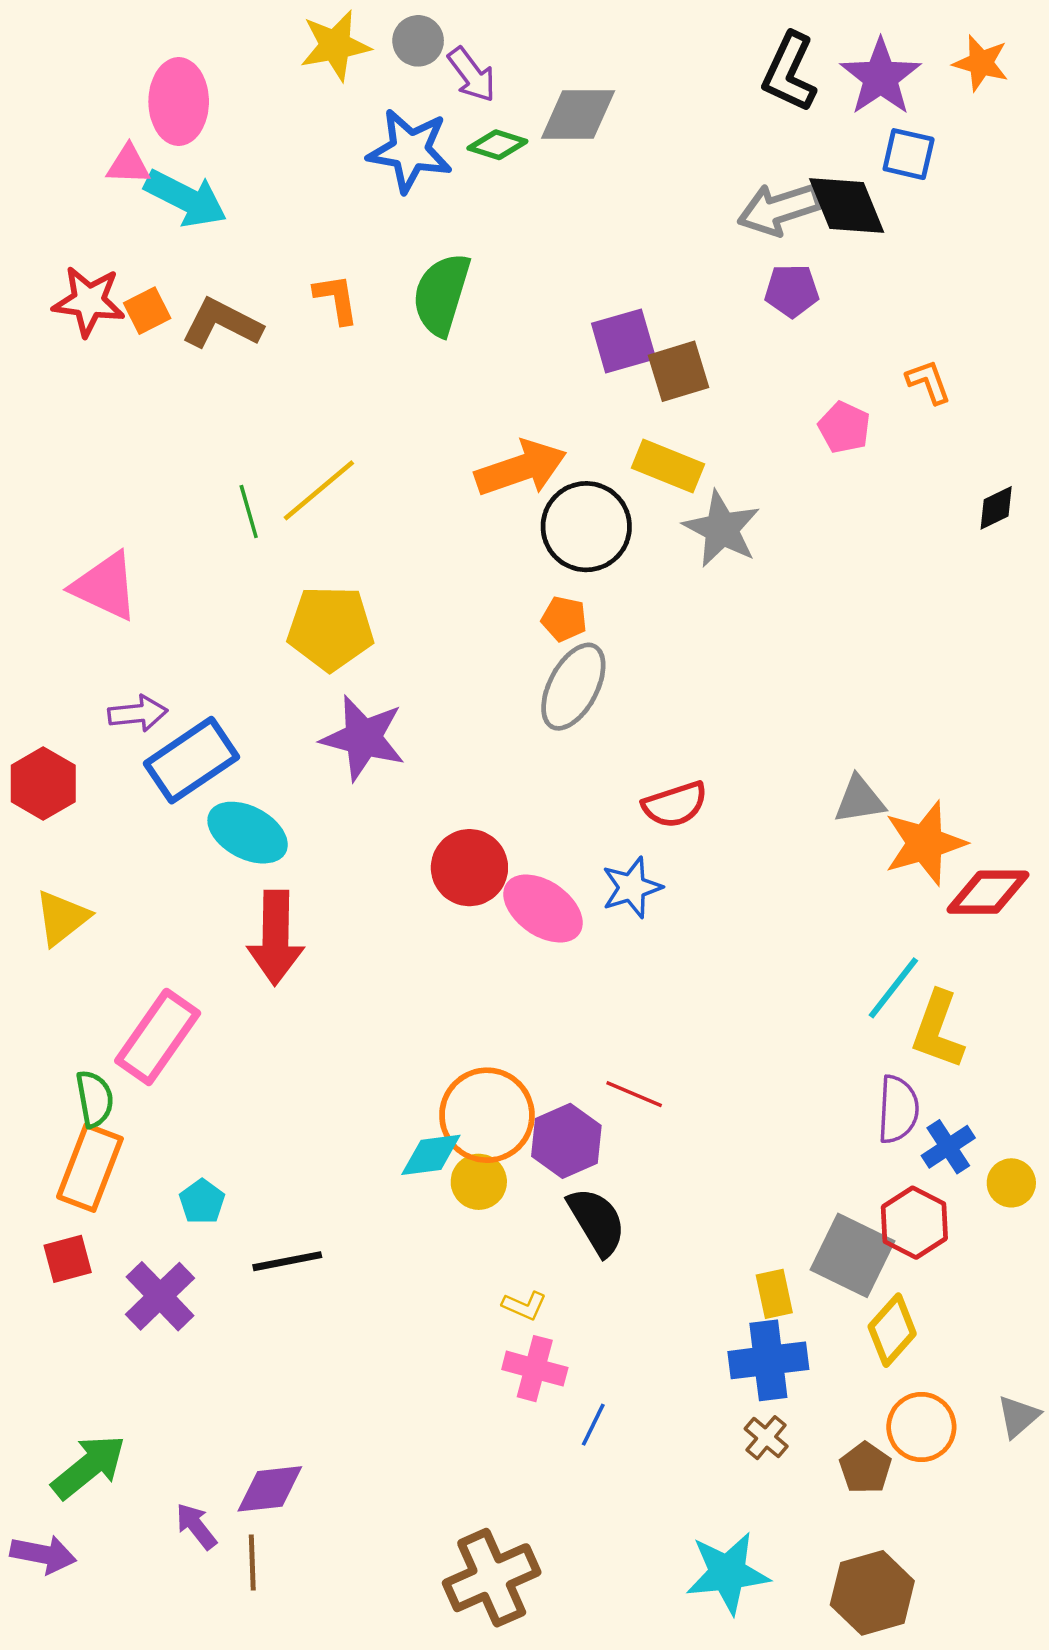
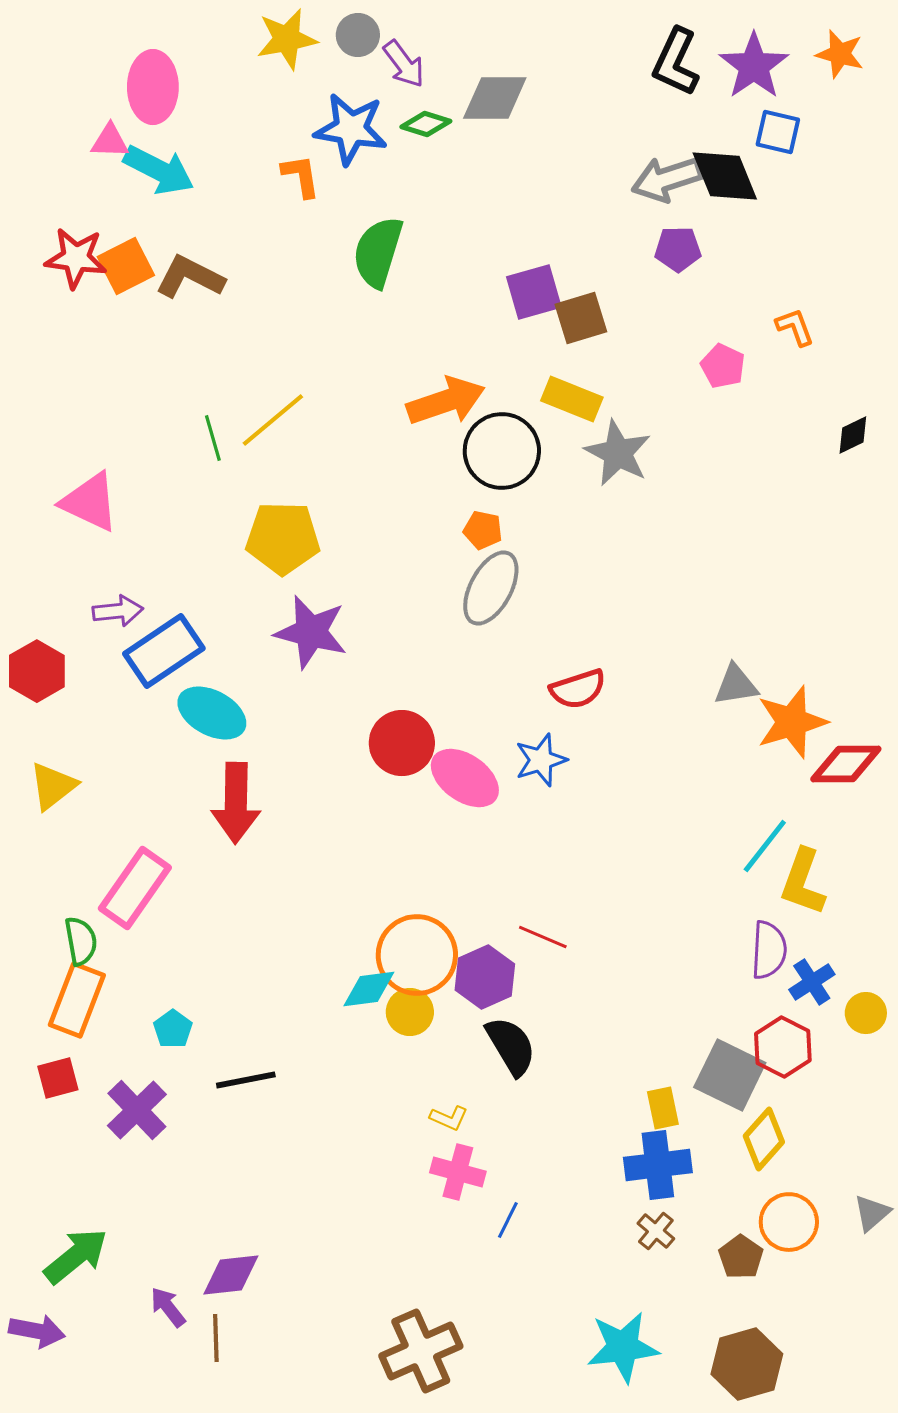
orange L-shape: (336, 299) -> (301, 176), moved
orange square: (147, 311) -> (126, 266), size x1.4

